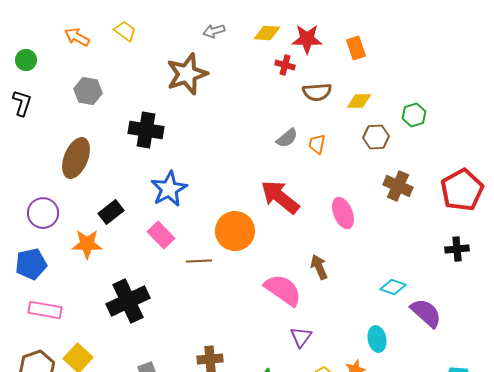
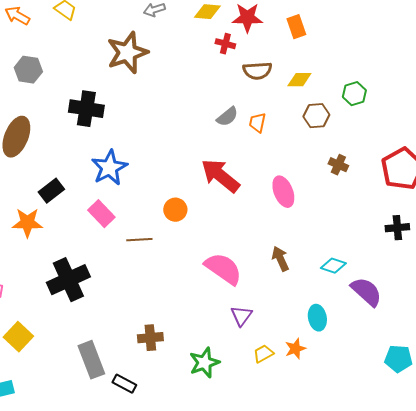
brown cross: (398, 186) -> (338, 165), size x0.7
orange circle: (235, 231) -> (175, 210), size x0.6
brown arrow: (319, 267) -> (280, 259), moved

